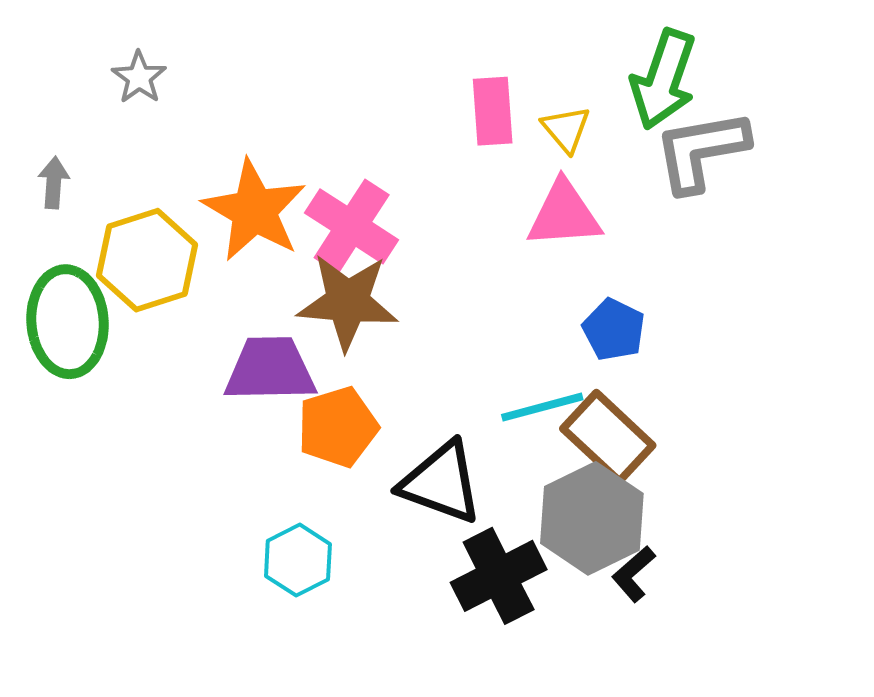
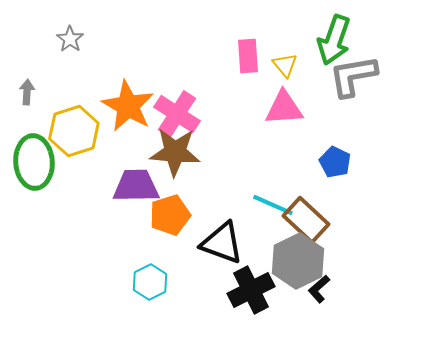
blue pentagon: (614, 330) -> (335, 162), moved
cyan line: (542, 407) -> (273, 205), turned 39

